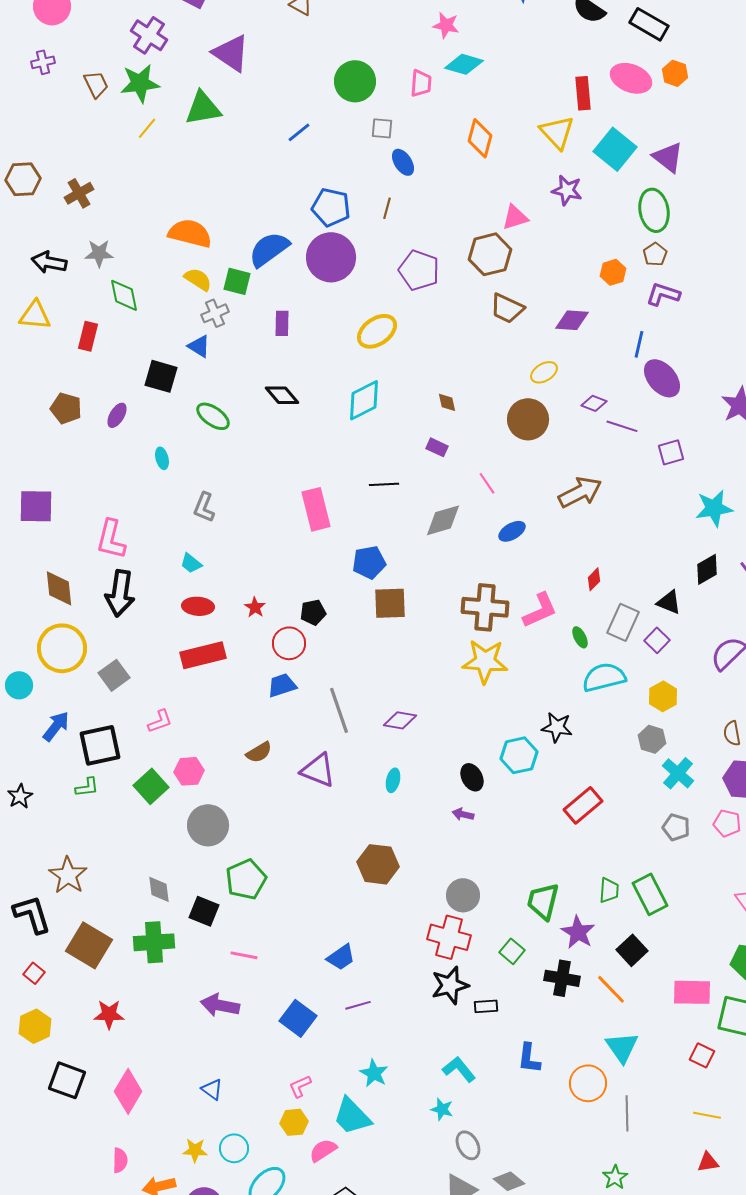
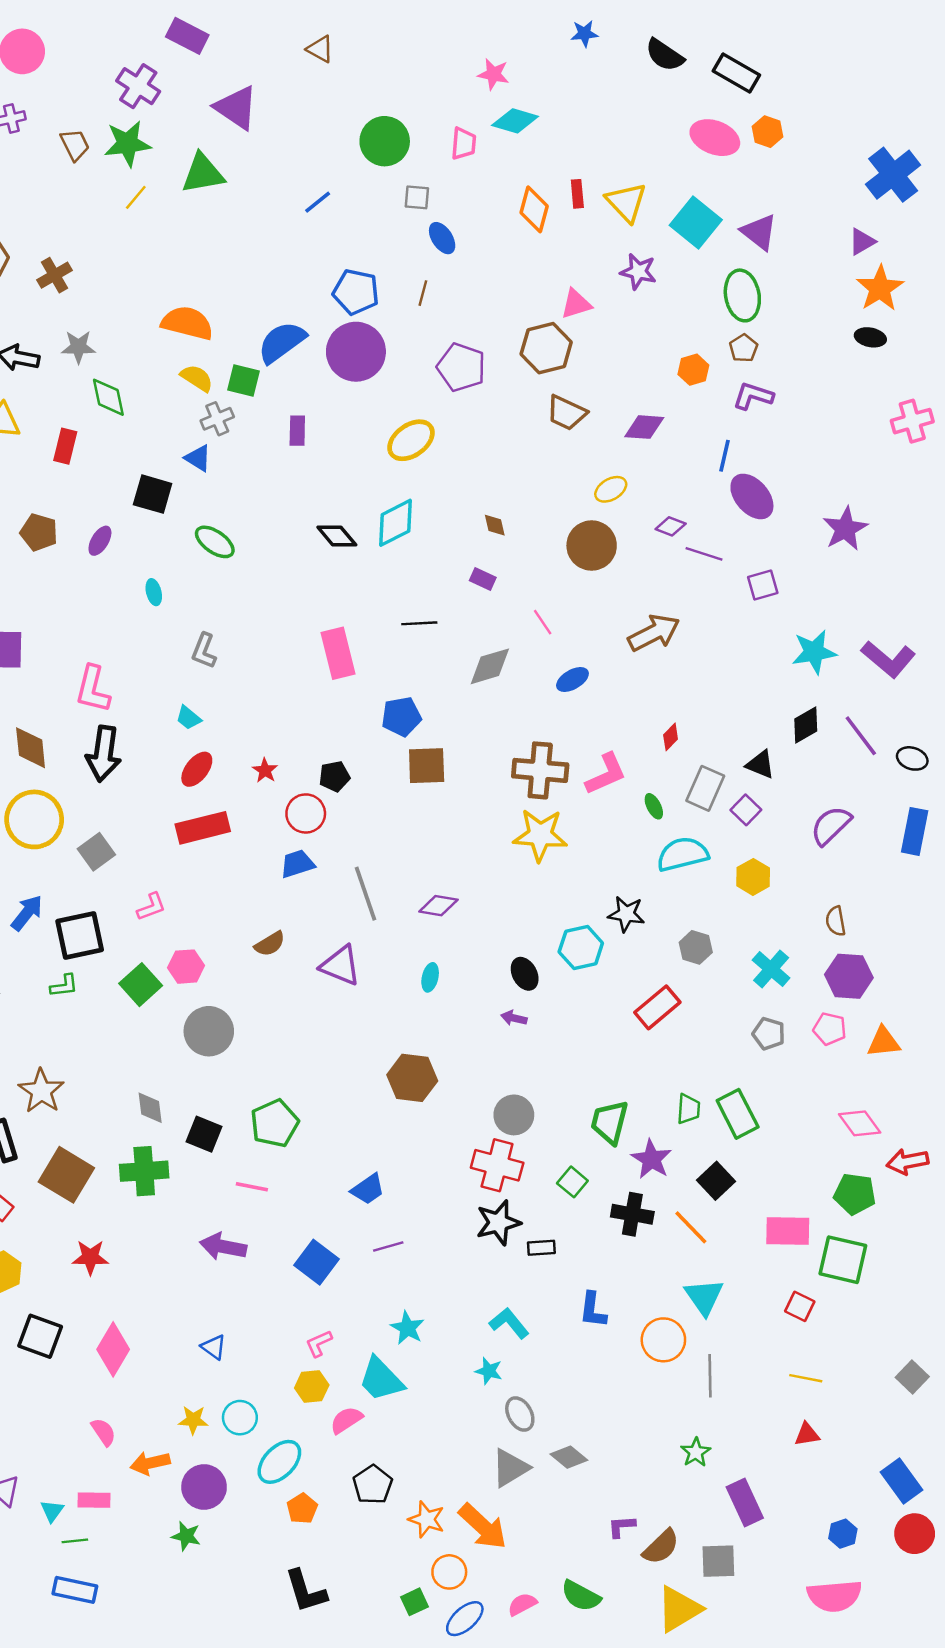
red rectangle: (583, 93) -> (577, 194), moved, size x0.7
black diamond: (282, 395) -> (337, 536), moved
red ellipse: (198, 606) -> (197, 769), turned -56
gray hexagon: (652, 739) -> (696, 947), moved
green pentagon: (246, 879) -> (275, 1123), moved
pink semicircle: (120, 1160) -> (104, 1432), turned -35

